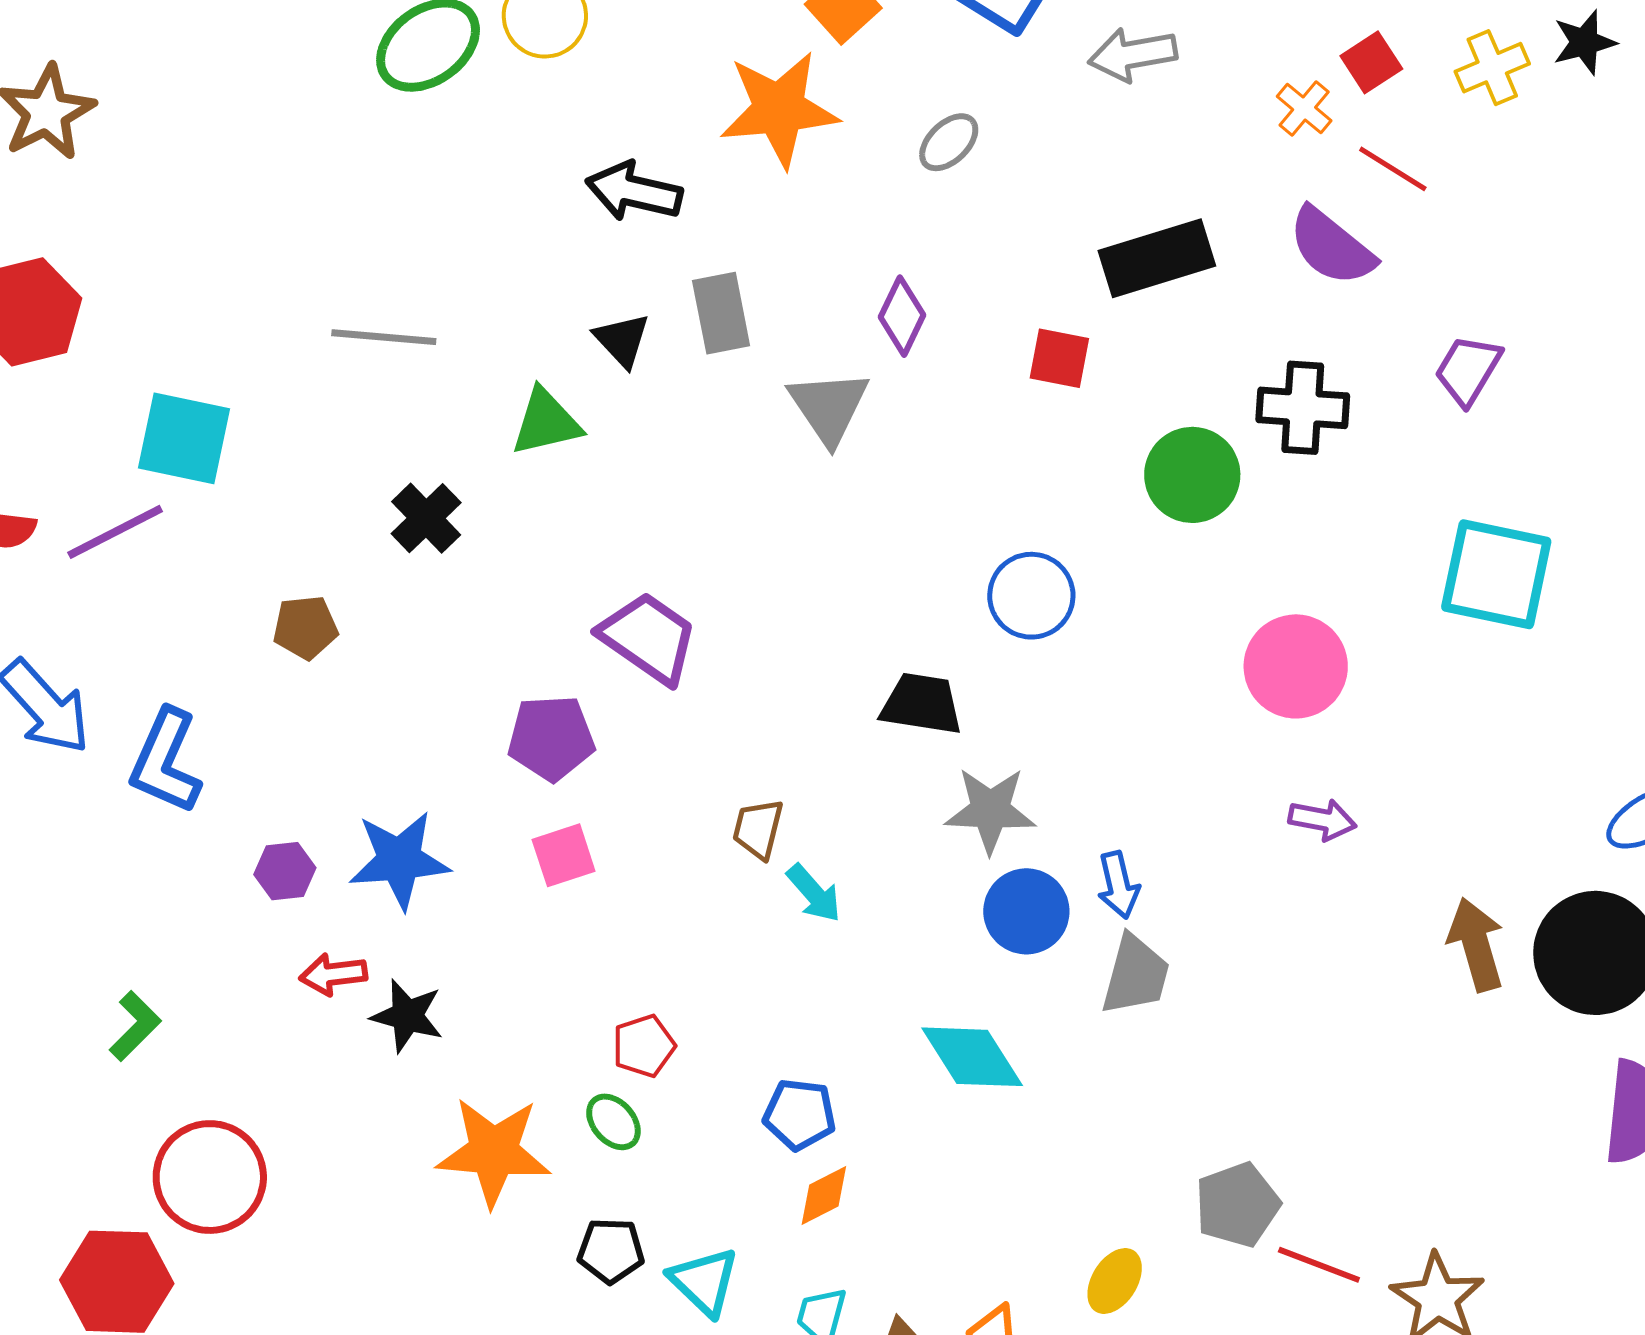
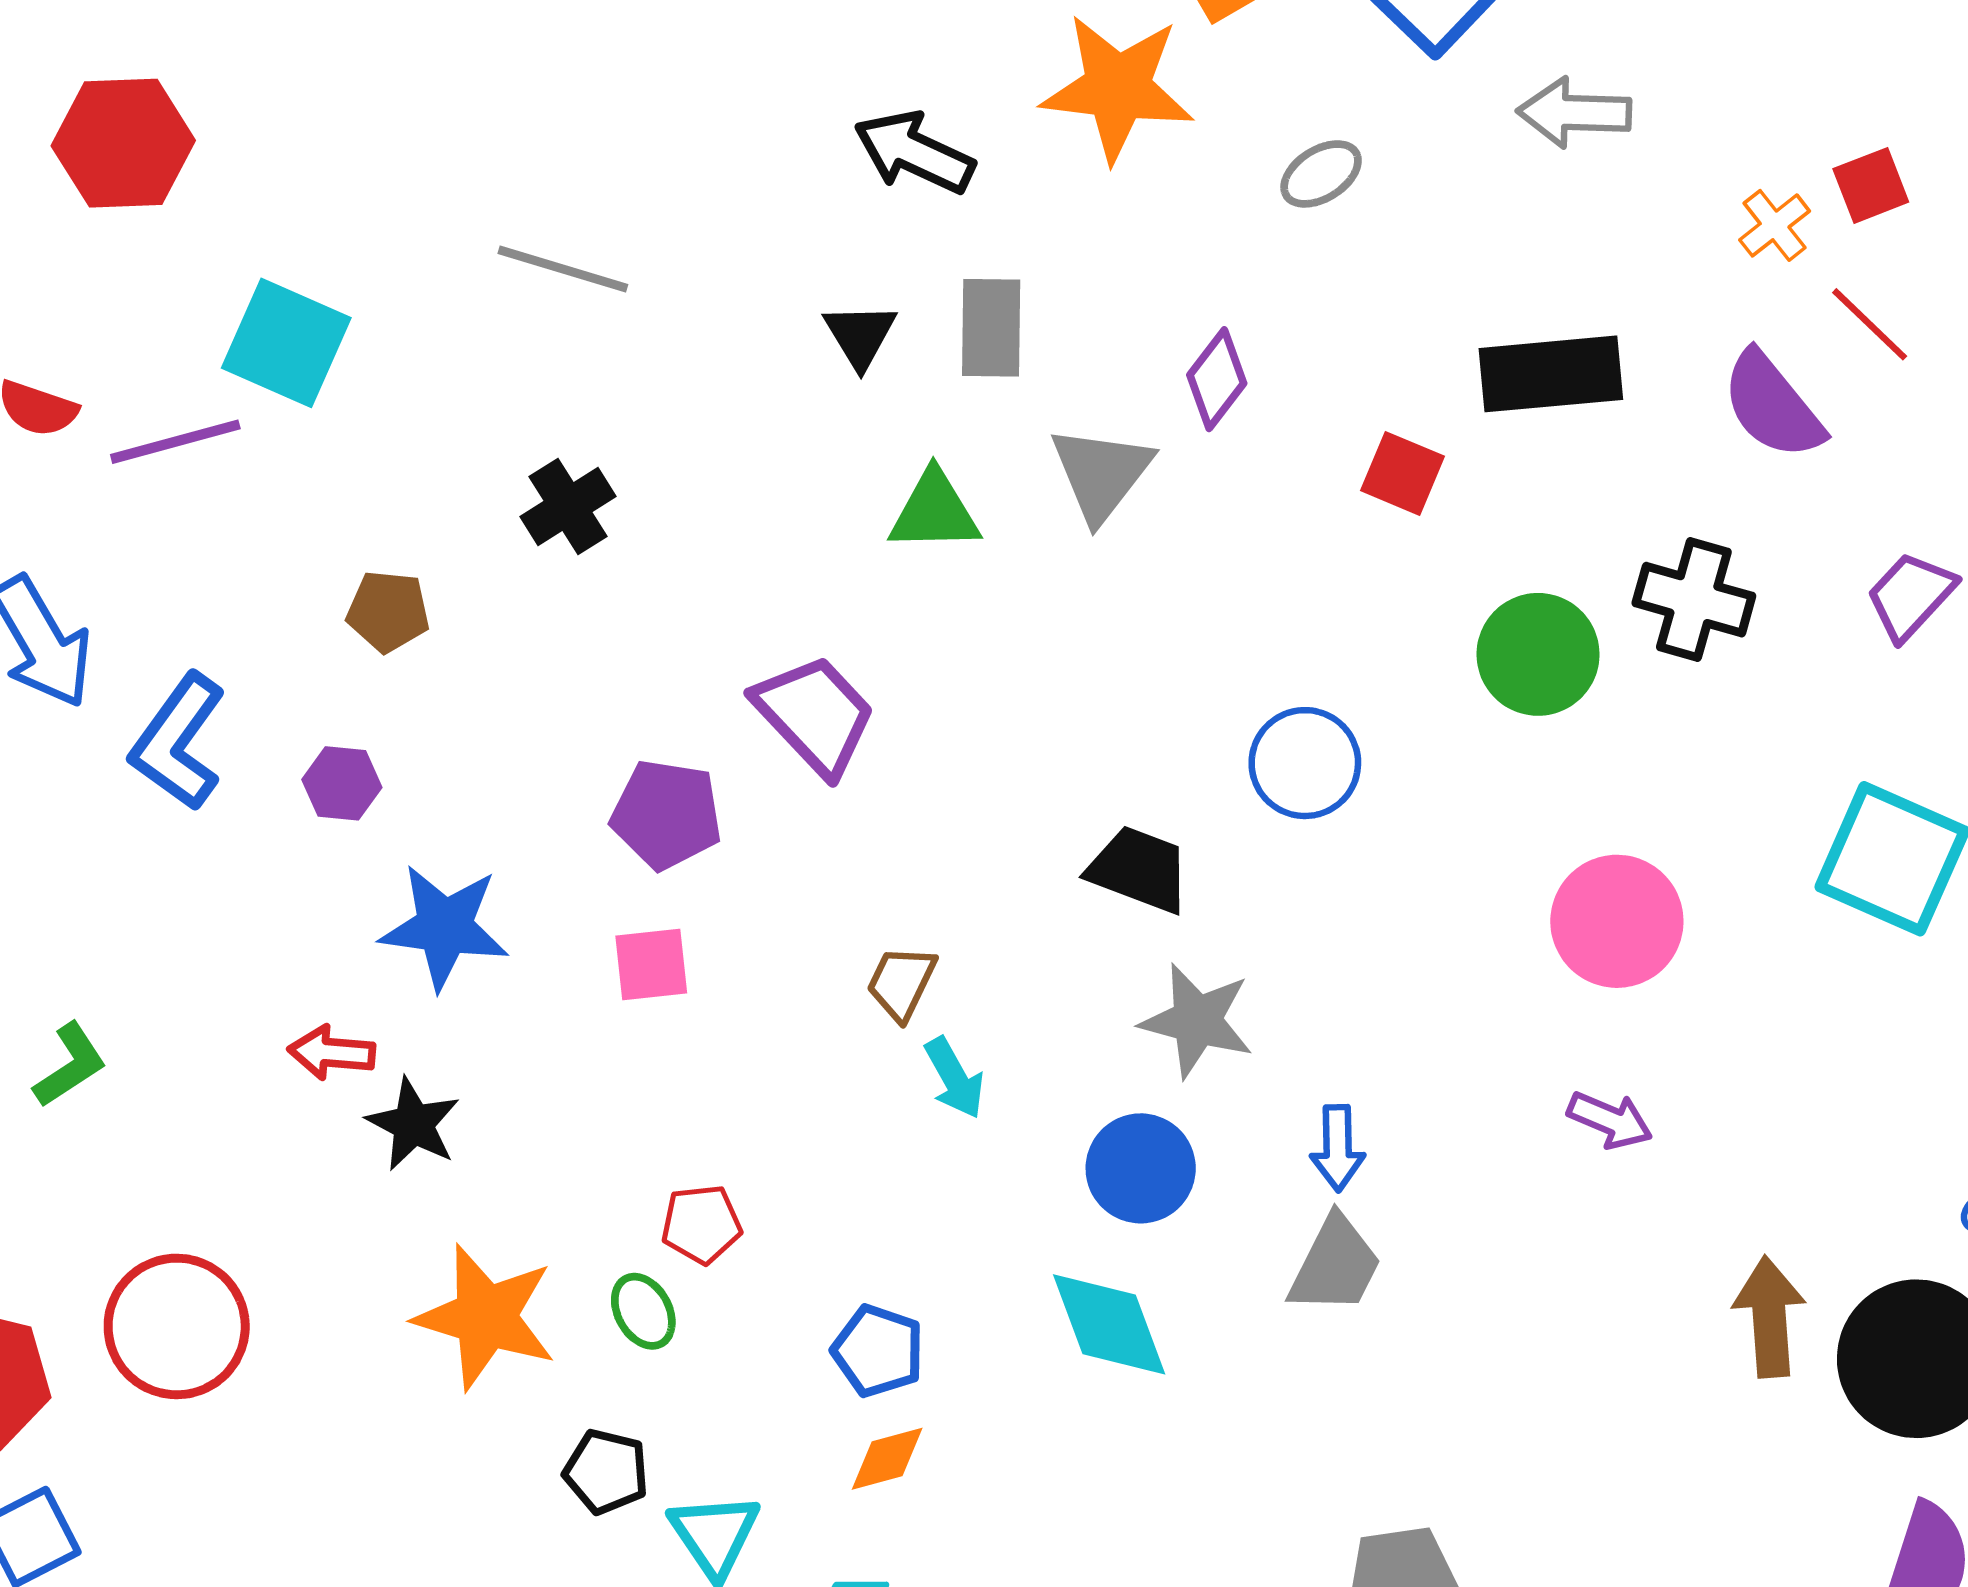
green triangle: (546, 422) -> (934, 512), moved
purple hexagon: (285, 871) -> (342, 783), moved
blue circle: (1026, 911) -> (1141, 1168), moved
red circle: (210, 1177) -> (177, 1326), moved

